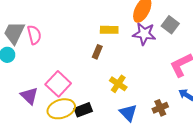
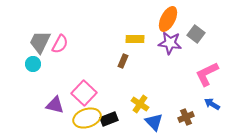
pink semicircle: (34, 35) -> (60, 44), turned 42
yellow cross: (118, 84) -> (140, 104), moved
purple triangle: (29, 96) -> (55, 105), turned -30

